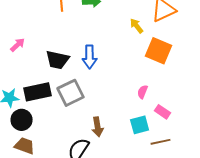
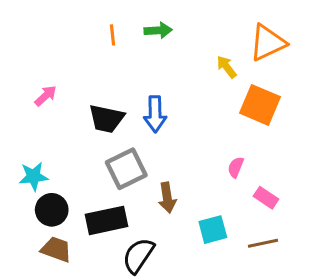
black rectangle: (38, 92) -> (106, 220), moved
cyan square: (140, 125) -> (213, 230), moved
brown arrow: (98, 127) -> (167, 198), moved

